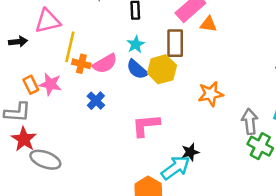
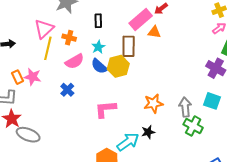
pink triangle: (48, 21) -> (44, 29), moved, turned -30
orange cross: (81, 64) -> (69, 38), moved
orange star: (211, 94) -> (153, 103), moved
black star: (190, 152) -> (148, 132), moved

